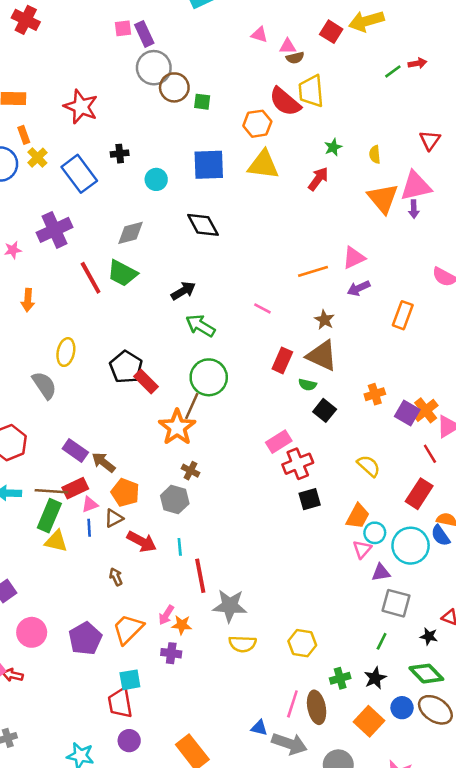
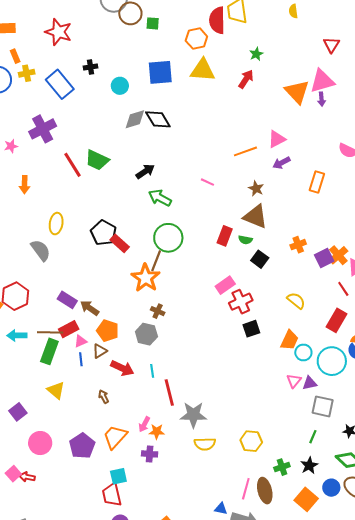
red semicircle: (285, 102) -> (217, 20), turned 52
yellow semicircle: (375, 154) -> (293, 11), moved
yellow cross: (37, 158) -> (27, 73), turned 35
gray diamond: (131, 233) -> (135, 119), moved
red rectangle: (282, 360) -> (225, 236), moved
purple square: (407, 413) -> (324, 258), turned 36
yellow triangle: (56, 541) -> (56, 390), moved, turned 30
pink triangle: (362, 549) -> (294, 381), moved

